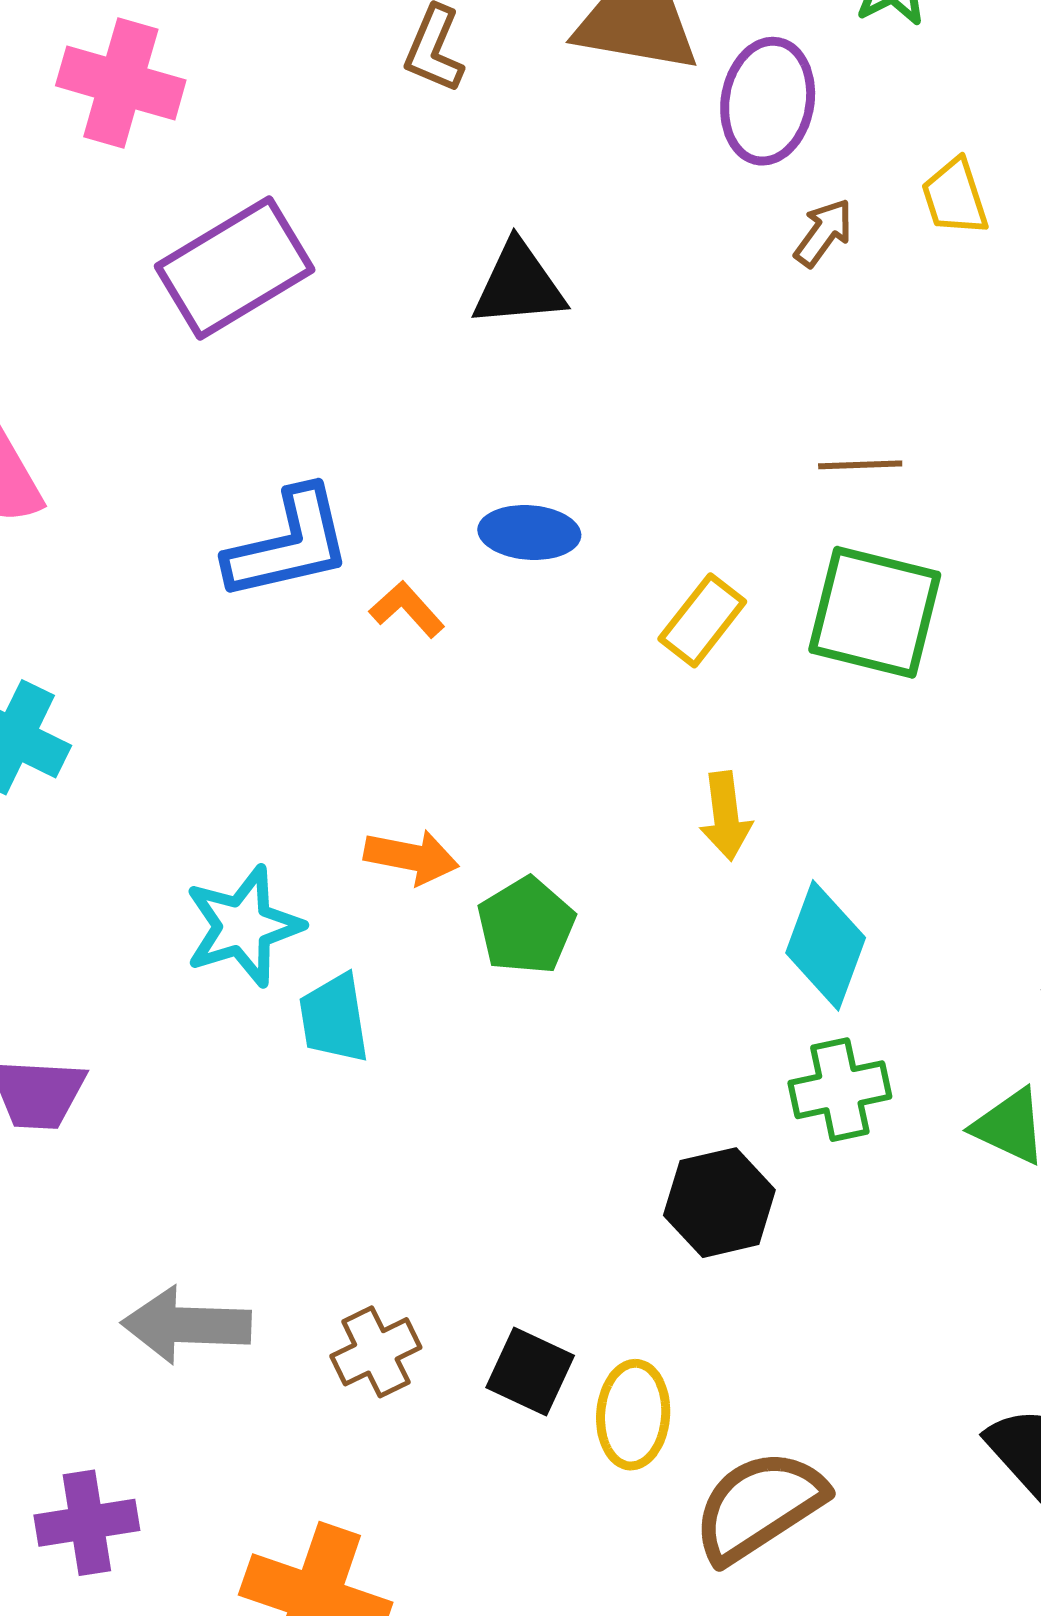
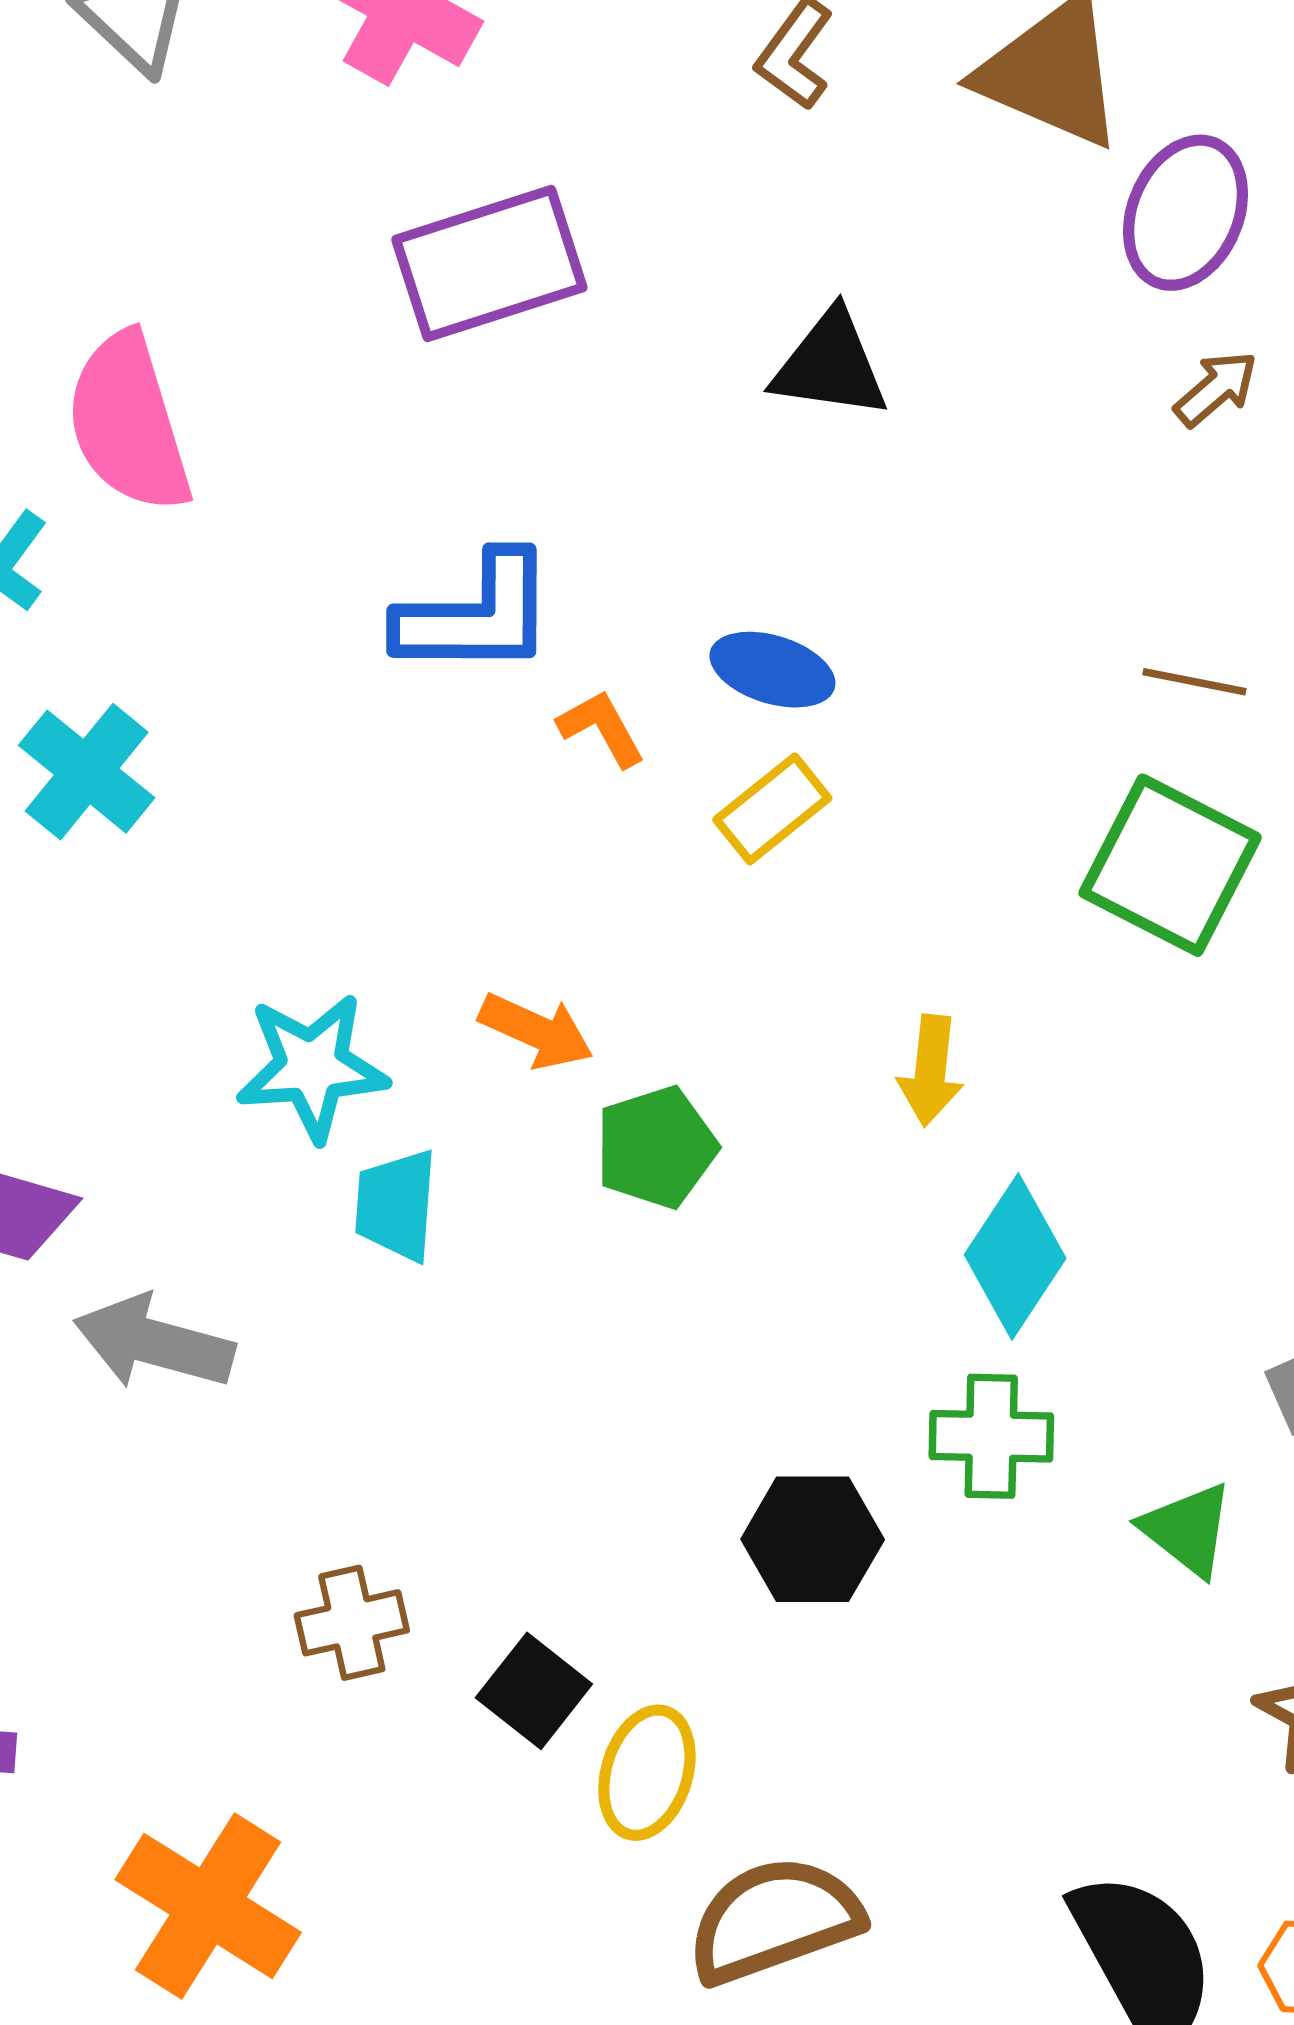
yellow rectangle: (702, 620) -> (772, 809), moved
gray arrow: (186, 1325) -> (154, 1343), moved

